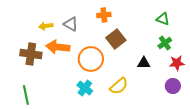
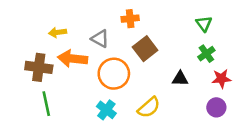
green triangle: (163, 19) -> (204, 24), turned 32
gray triangle: (71, 24) -> (100, 39), moved
green line: (26, 95) -> (46, 104), moved

